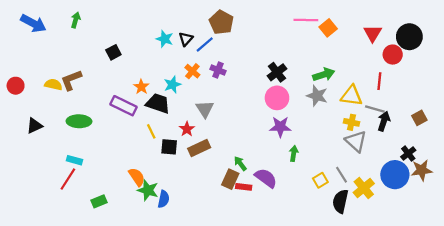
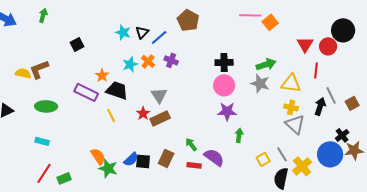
brown pentagon: (221, 22) -> (188, 20), moved
red triangle: (373, 33) -> (305, 44), moved
black cross: (277, 72) -> (224, 62), turned 36
cyan star: (172, 85) -> (130, 64), moved
gray line: (375, 109) -> (331, 95), moved, turned 48
black square: (169, 147) -> (143, 161), moved
brown rectangle: (199, 148) -> (160, 118), moved
red line: (68, 179) -> (44, 173), moved
brown rectangle: (230, 179) -> (166, 158), moved
blue semicircle: (164, 199) -> (131, 159), moved, turned 35

